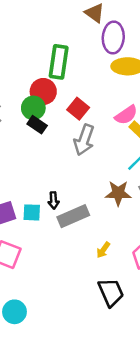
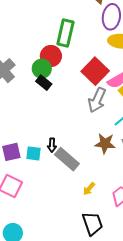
red square: (78, 109) -> (95, 71), moved, size x1.5
gray arrow: (84, 140) -> (97, 100), moved
gray rectangle: (73, 216) -> (67, 159), turned 60

